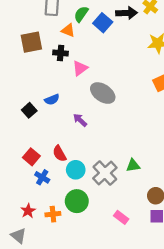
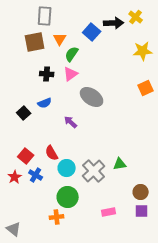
green semicircle: (81, 14) -> (72, 54), moved
orange triangle: (68, 30) -> (60, 39), turned 40
brown square: (31, 42) -> (35, 42), moved
black cross: (61, 53) -> (47, 74), moved
red star: (28, 211) -> (15, 177), moved
orange cross: (53, 214) -> (57, 217), moved
pink rectangle: (121, 217) -> (109, 212), turned -48

